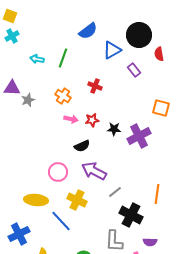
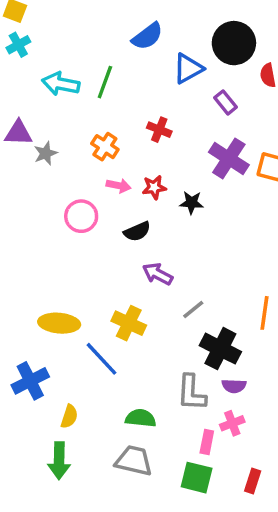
cyan arrow: (37, 59) -> (61, 84), size x1.5
purple cross: (139, 136) -> (229, 158), moved, turned -30
purple arrow: (94, 171) -> (158, 274), size x0.7
pink circle: (58, 172) -> (81, 216), moved
purple semicircle: (150, 242) -> (234, 386), moved

